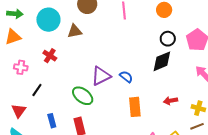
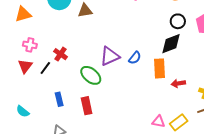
red cross: (50, 56) -> (60, 54), moved
blue semicircle: (126, 77) -> (135, 58), turned 88
orange rectangle: (135, 107) -> (159, 68), moved
red triangle: (19, 111) -> (25, 66), moved

